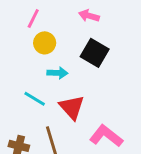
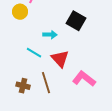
yellow circle: (45, 43) -> (20, 12), moved

